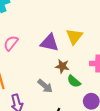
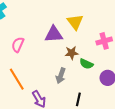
gray arrow: (45, 86) -> (61, 76), turned 84

